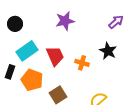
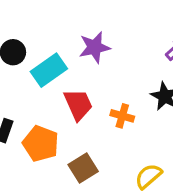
cyan rectangle: (27, 51) -> (49, 70), moved

